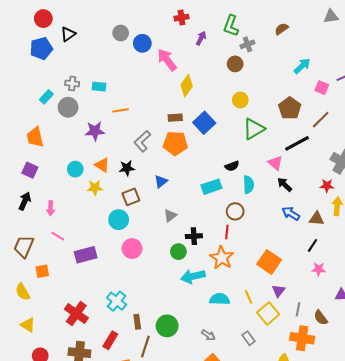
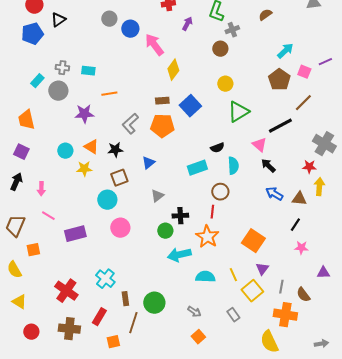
brown pentagon: (290, 108) -> (279, 80), moved

